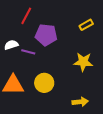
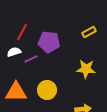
red line: (26, 16) -> (22, 32), moved
purple line: (28, 52) -> (31, 59), turned -40

